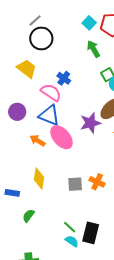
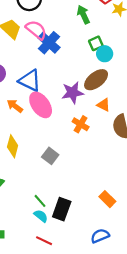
blue cross: (64, 78) -> (49, 43), size x1.5
pink semicircle: (51, 92) -> (36, 30), moved
orange cross: (97, 182) -> (81, 124), moved
gray square: (75, 184) -> (50, 156), turned 35

